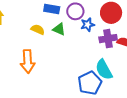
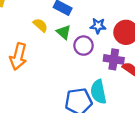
purple circle: (75, 11) -> (84, 46), moved
blue star: (88, 25) -> (98, 26), moved

